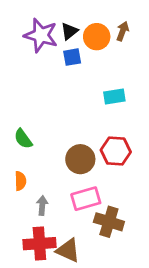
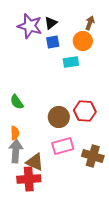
orange circle: (97, 37) -> (83, 41), moved
cyan rectangle: (114, 97) -> (71, 62), moved
gray arrow: (42, 205) -> (16, 151), moved, size x1.6
brown cross: (109, 222) -> (93, 156), moved
brown triangle: (68, 250) -> (35, 162), moved

